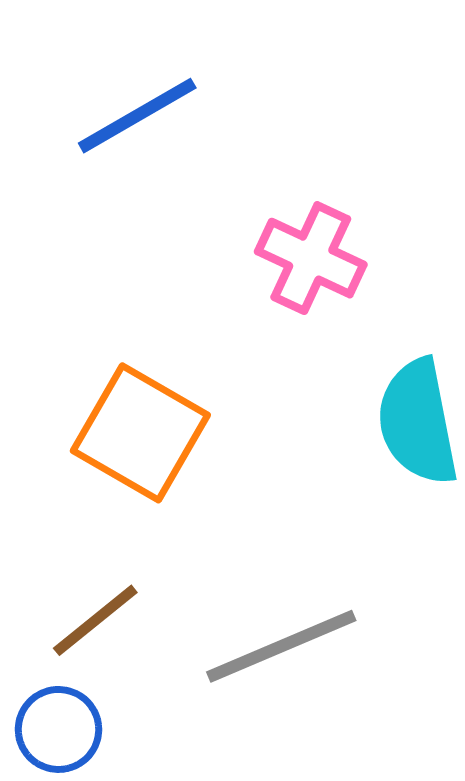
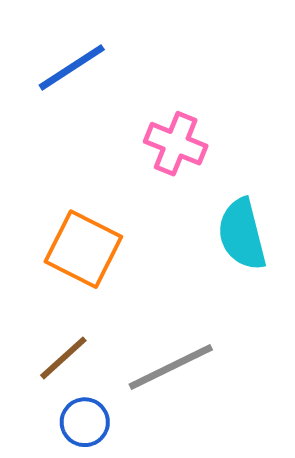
blue circle: (59, 729) -> (85, 422), moved

